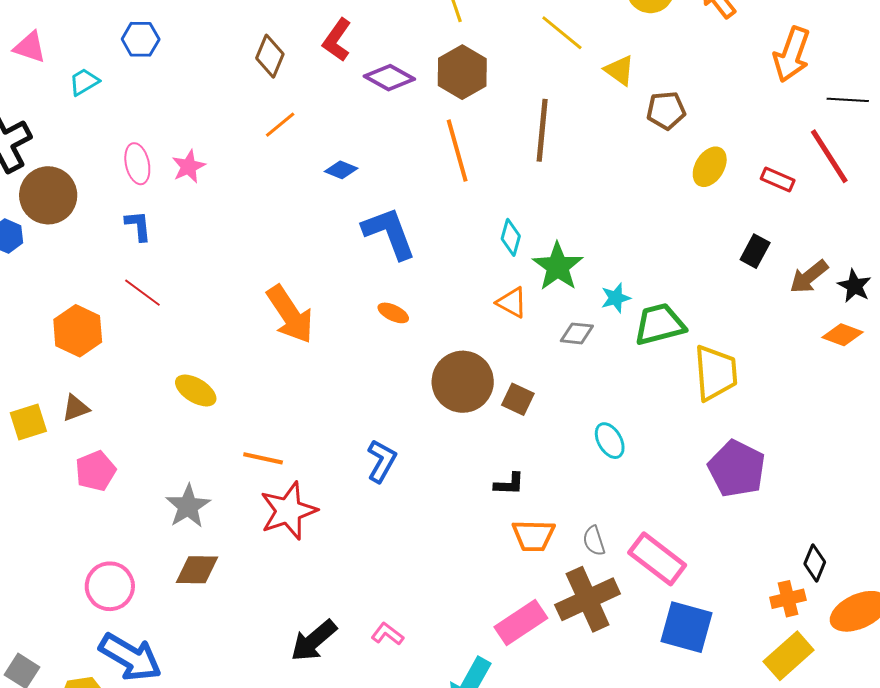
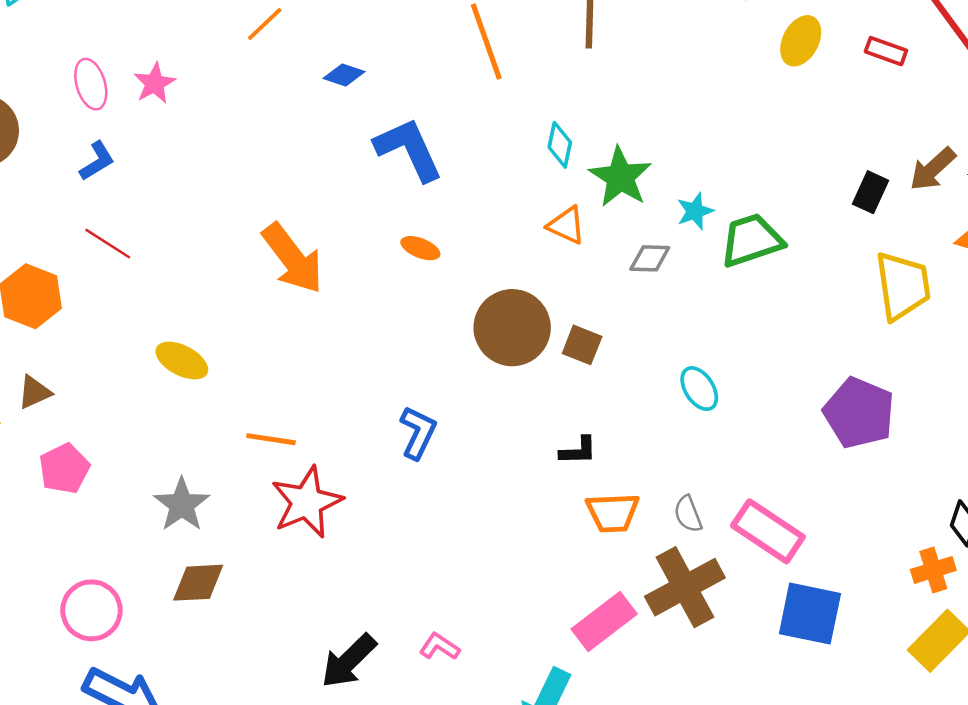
blue L-shape: (138, 226) -> (97, 161), turned 68
black rectangle: (755, 251) -> (870, 192), moved
yellow trapezoid: (716, 373) -> (903, 286), moved

